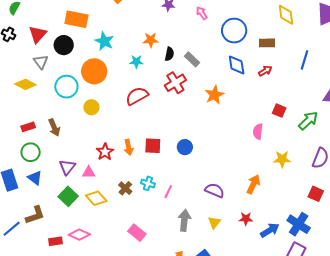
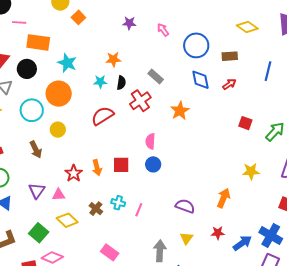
yellow diamond: (286, 15) -> (247, 27), turned -45
black semicircle: (169, 54) -> (121, 83), moved
brown arrow: (54, 128) -> (36, 149), moved
pink semicircle: (258, 131) -> (150, 141), moved
green square: (68, 196) -> (39, 233), moved
gray arrow: (184, 220) -> (160, 251), moved

